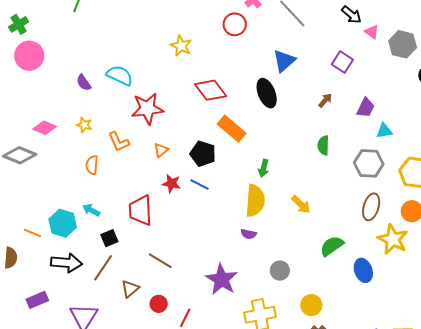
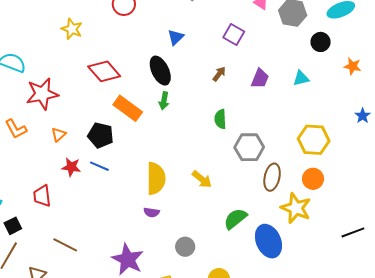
blue triangle: (284, 61) -> (176, 37), size x0.7
cyan triangle: (384, 131) -> (301, 78), moved
gray hexagon: (369, 163) -> (249, 147), moved
green arrow: (264, 168) -> (164, 101), moved
red trapezoid: (140, 210) -> (42, 196), size x0.7
blue ellipse: (363, 270) -> (268, 241), size x1.4

